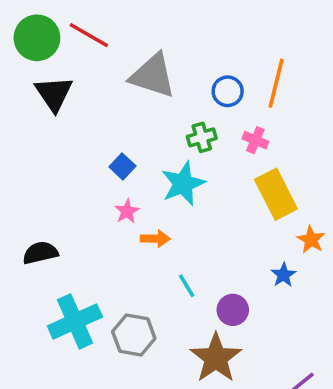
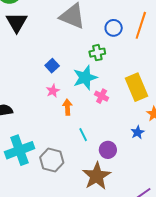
pink cross: (255, 140) -> (102, 96), moved
orange arrow: (155, 239) -> (67, 107), turned -98

